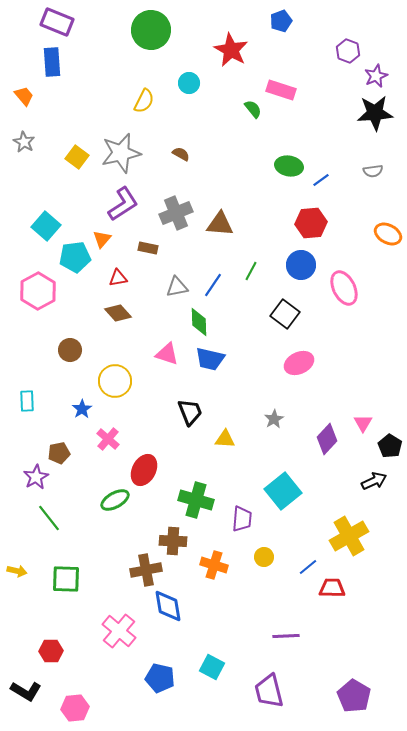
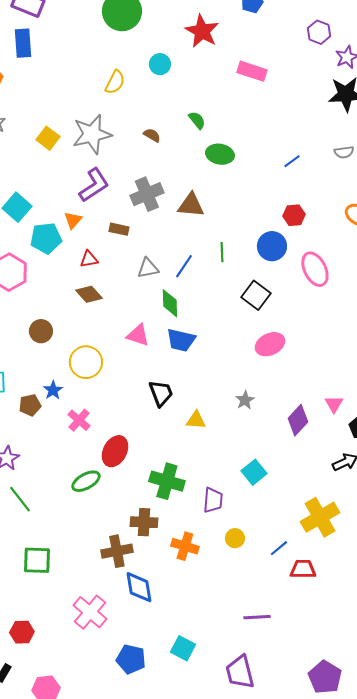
green semicircle: (253, 109) -> (197, 120), moved
green ellipse: (289, 166) -> (220, 154), moved
red hexagon: (311, 223) -> (294, 215), moved, size x0.7
green line: (251, 271) -> (222, 252), turned -30
brown pentagon: (59, 453) -> (30, 405), moved
cyan square: (283, 491) -> (254, 472), size x0.7

